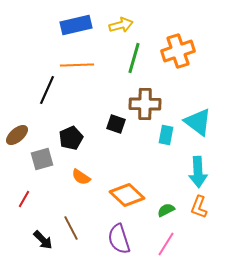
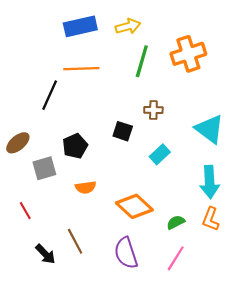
brown cross: (145, 104) -> (153, 110), size x0.6
cyan rectangle: (166, 135) -> (160, 154), moved, turned 36
orange semicircle: (81, 177) -> (86, 187), turned -42
red line: (24, 199) -> (25, 211), turned -60

